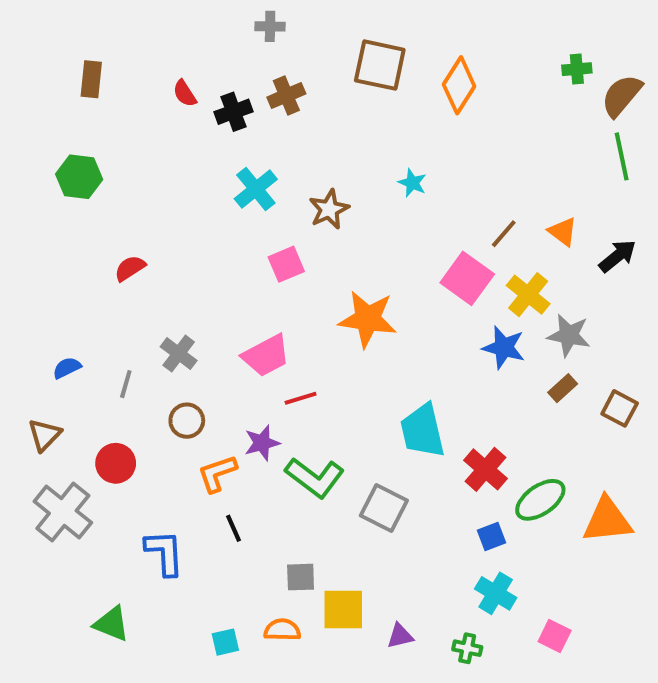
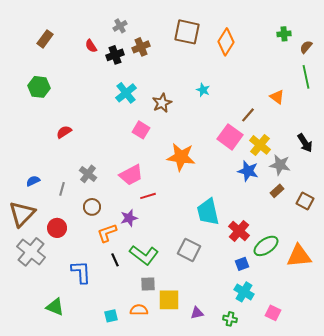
gray cross: (270, 26) -> (120, 26), moved, turned -32
brown rectangle: (91, 79) -> (45, 39), turned 30
brown semicircle: (622, 95) -> (306, 47), size x0.6
orange triangle: (563, 232) -> (277, 97), moved
black arrow: (618, 256) -> (305, 143), moved, turned 96
pink square: (286, 264) -> (141, 130), turned -36
brown triangle: (45, 435) -> (22, 214), size x1.6
green L-shape: (315, 477) -> (144, 255), moved

